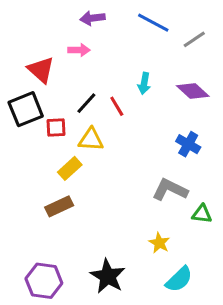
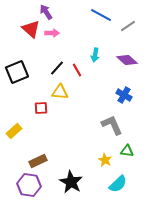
purple arrow: (93, 18) -> (46, 12), moved, turned 63
red triangle: (41, 70) -> (31, 29), moved
red square: (56, 127) -> (41, 108), moved
yellow rectangle: (70, 168) -> (14, 131), moved
gray L-shape: (170, 190) -> (112, 125), turned 40
brown rectangle: (59, 206) -> (38, 161), moved
green triangle: (202, 214) -> (127, 151), moved

